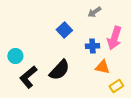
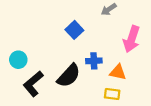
blue cross: (92, 46) -> (94, 61), moved
yellow rectangle: (116, 86) -> (112, 94), moved, turned 40

